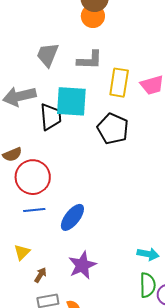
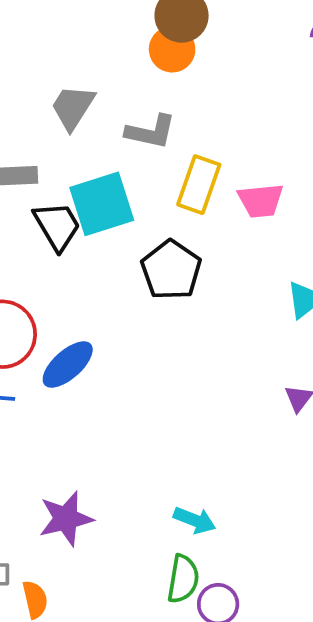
cyan square: (71, 101) -> (102, 204), turned -32
black trapezoid: (51, 117) -> (57, 226), turned -36
blue ellipse: (72, 217) -> (68, 364), moved

